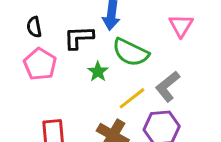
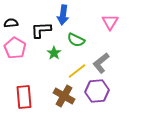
black semicircle: (34, 27) -> (11, 23), turned 96
green semicircle: (131, 52) -> (76, 40), size x0.7

